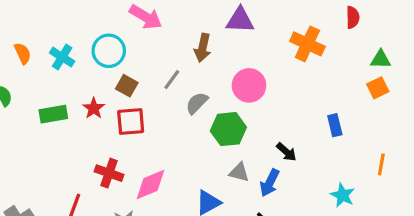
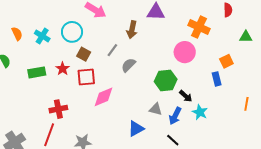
pink circle: (249, 85) -> (185, 52), moved
orange square: (378, 88) -> (226, 61), moved
green hexagon: (228, 129) -> (166, 80), moved
red cross: (109, 173) -> (58, 109), moved, turned -30
pink diamond: (151, 184) -> (104, 97), moved
cyan star: (343, 195) -> (200, 112), moved

